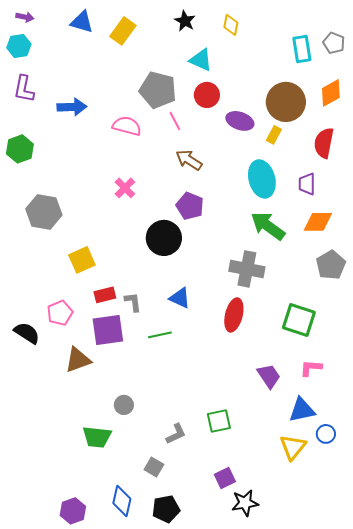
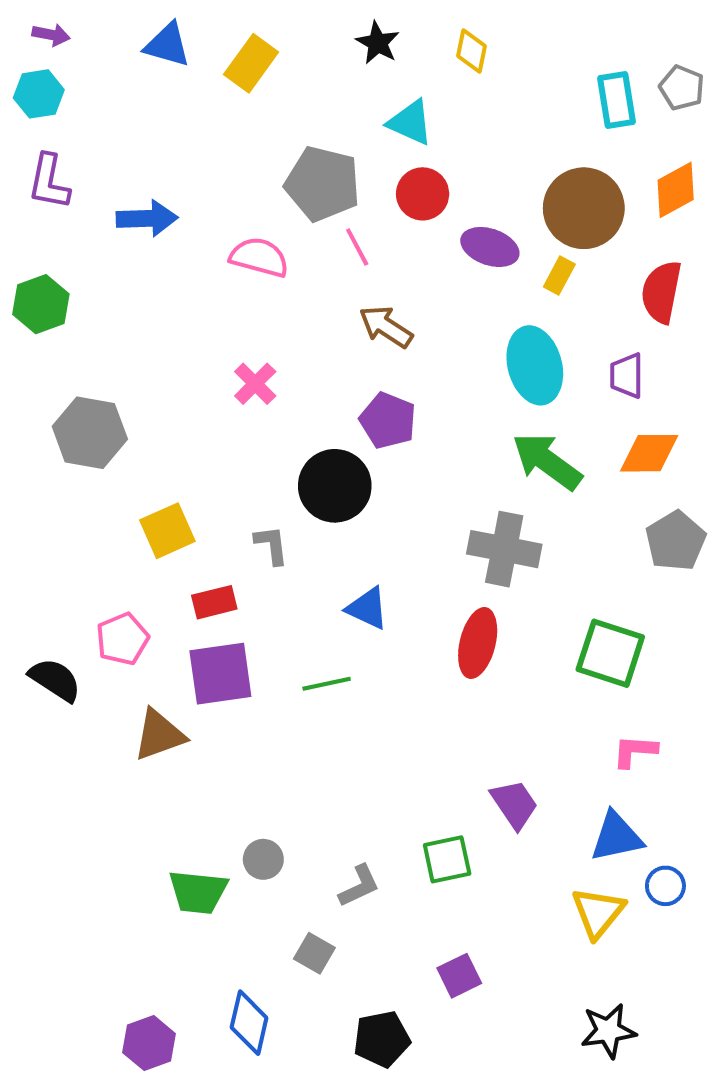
gray L-shape: (133, 302) -> (271, 545), moved
purple trapezoid: (269, 376) -> (514, 804), moved
gray circle: (124, 405) -> (263, 859), moved
black star: (245, 503) -> (608, 1031), moved
black pentagon: (166, 509) -> (382, 1039), moved

